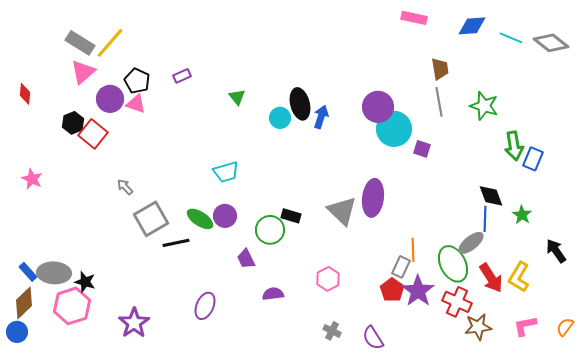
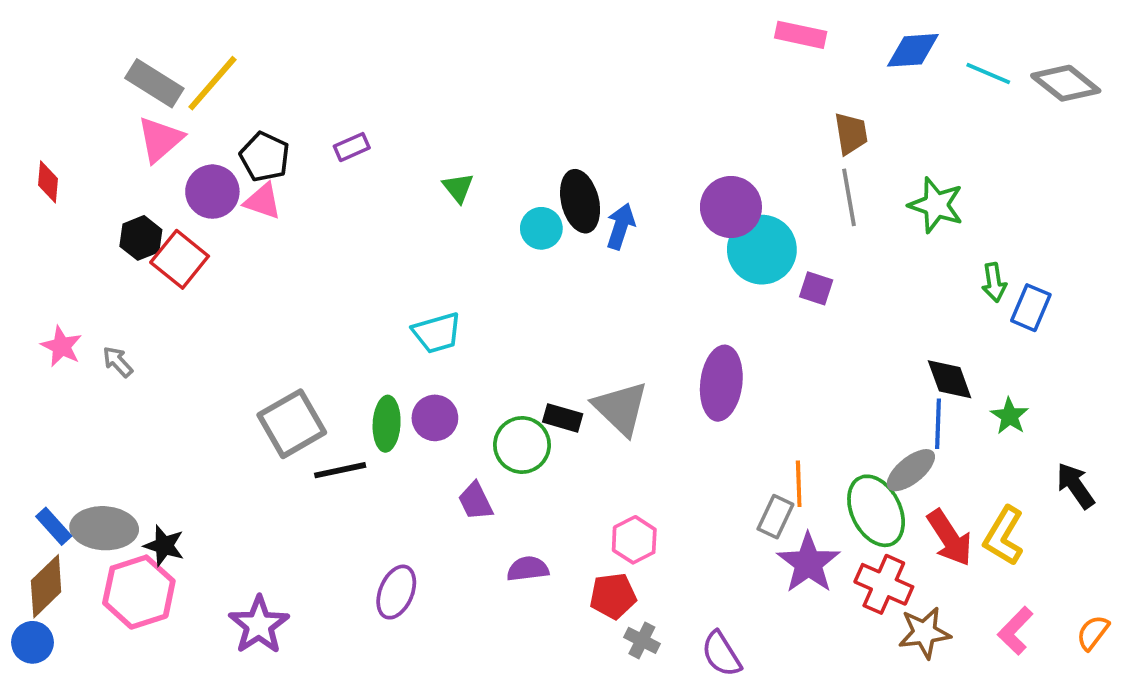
green arrow: (514, 146) -> (994, 282), size x0.7
gray arrow: (125, 187) -> (118, 362), moved
gray triangle: (342, 211) -> (621, 408), moved
green ellipse: (200, 219) -> (387, 424), turned 60
red pentagon: (392, 290) -> (613, 596), moved, turned 30
pink L-shape: (525, 326) -> (1015, 631), turned -35

